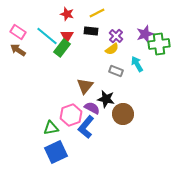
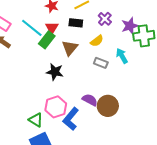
purple cross: (116, 36) -> (105, 19), moved
brown triangle: (85, 86) -> (70, 48), moved
black star: (106, 99) -> (55, 72), moved
purple semicircle: (92, 108) -> (90, 100), moved
green triangle: (51, 128) -> (36, 120), turned 42

